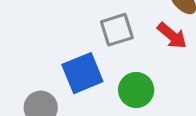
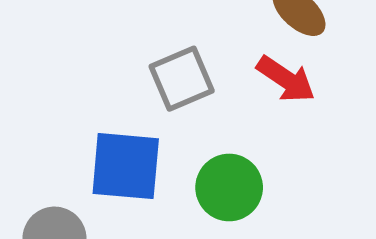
blue square: (82, 73) -> (126, 166), turned 33

